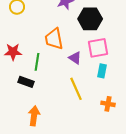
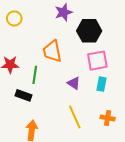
purple triangle: (75, 58) -> (74, 83), moved
yellow line: (76, 89) -> (75, 117), moved

